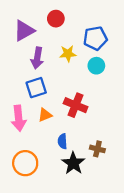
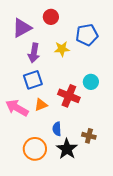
cyan circle: (96, 66) -> (91, 82), moved
pink arrow: (19, 118) -> (17, 108), turned 125
orange circle: (25, 163) -> (35, 149), moved

